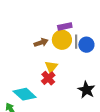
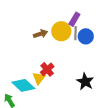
purple rectangle: (65, 26) -> (74, 19), moved, turned -48
yellow triangle: (51, 67) -> (39, 78), moved

